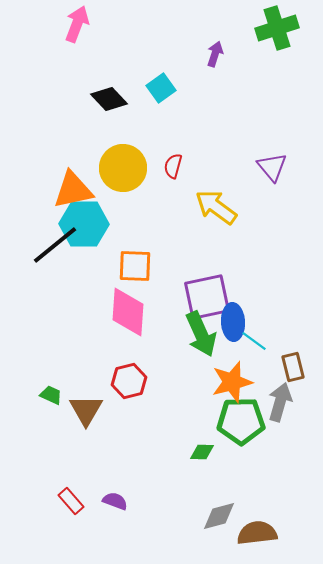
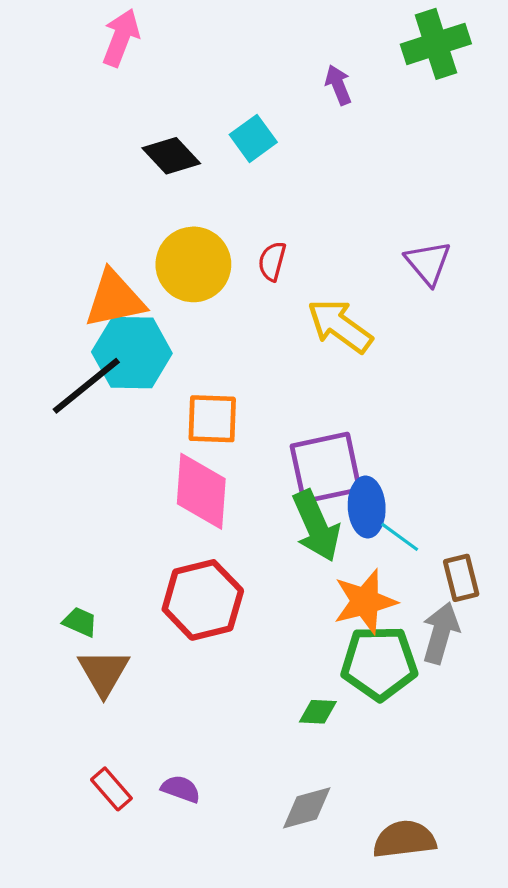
purple arrow: (215, 54) -> (338, 85), turned -40
red hexagon: (129, 381) -> (203, 600), size x1.4
brown triangle: (86, 410) -> (104, 672), moved
gray diamond: (219, 516) -> (307, 808), moved

